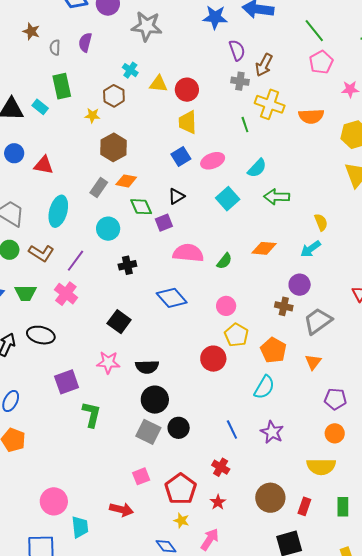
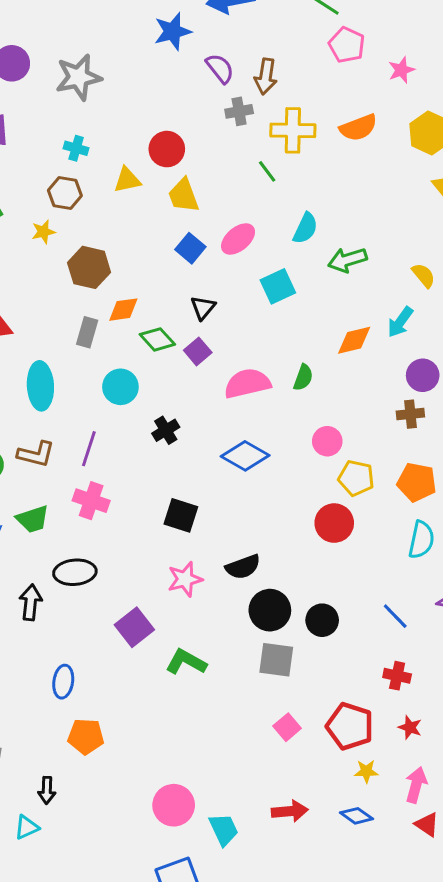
yellow triangle: (158, 84) -> (127, 180), moved
cyan square: (228, 199) -> (278, 286), turned 35
cyan arrow: (311, 249) -> (400, 322), moved
green L-shape: (92, 414) -> (186, 662), turned -56
black circle: (179, 428) -> (322, 620), moved
red arrow: (121, 510) -> (290, 811), moved

